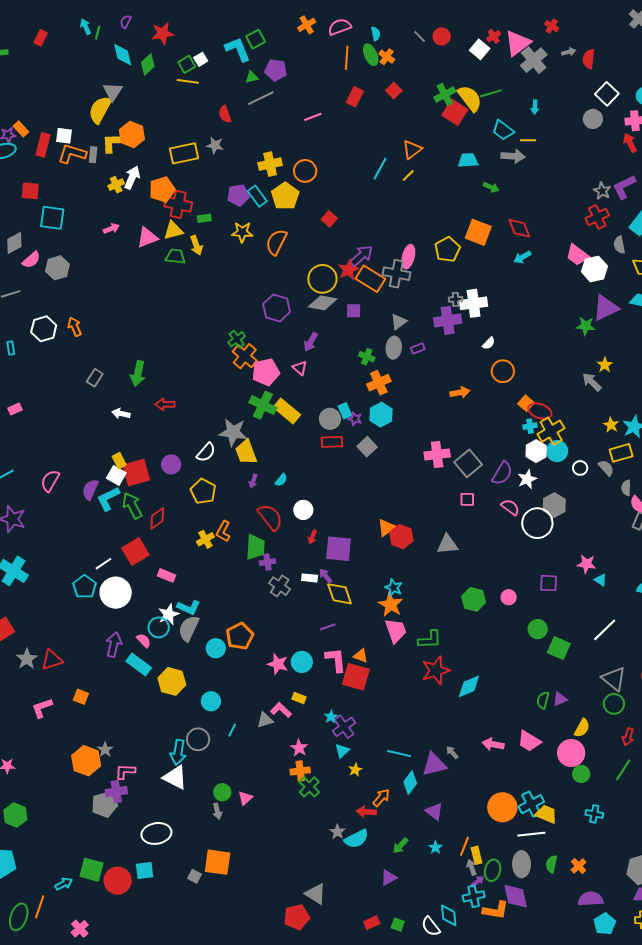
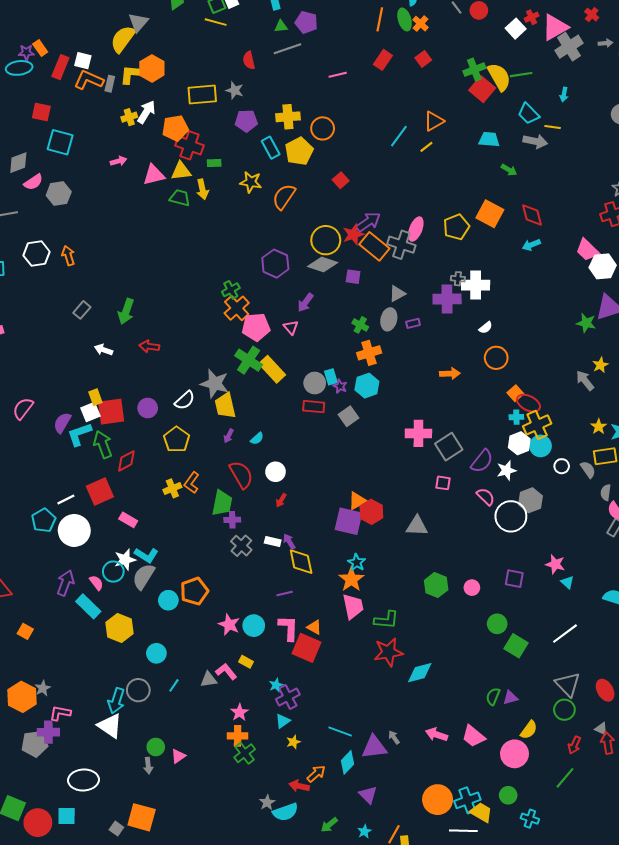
purple pentagon: (238, 195) -> (246, 121), moved
white square: (116, 476) -> (90, 412), turned 30
purple square: (338, 549) -> (348, 521), moved
green circle: (581, 774) -> (508, 795), moved

